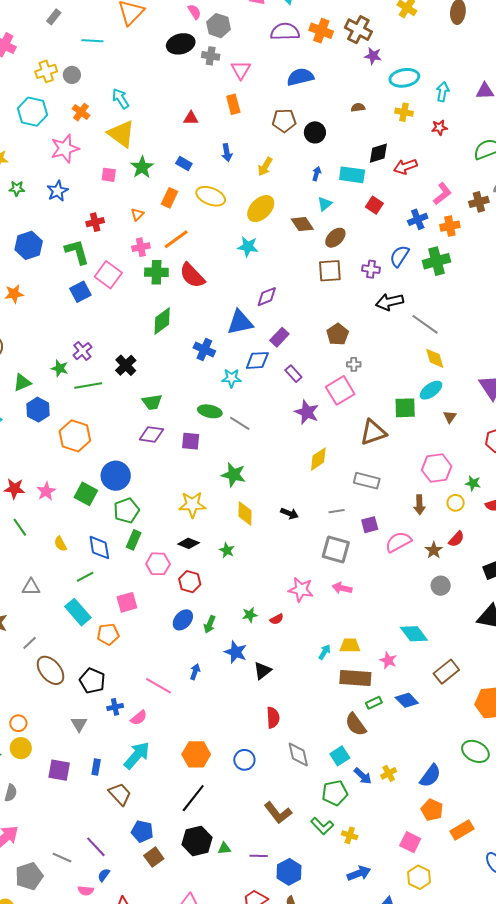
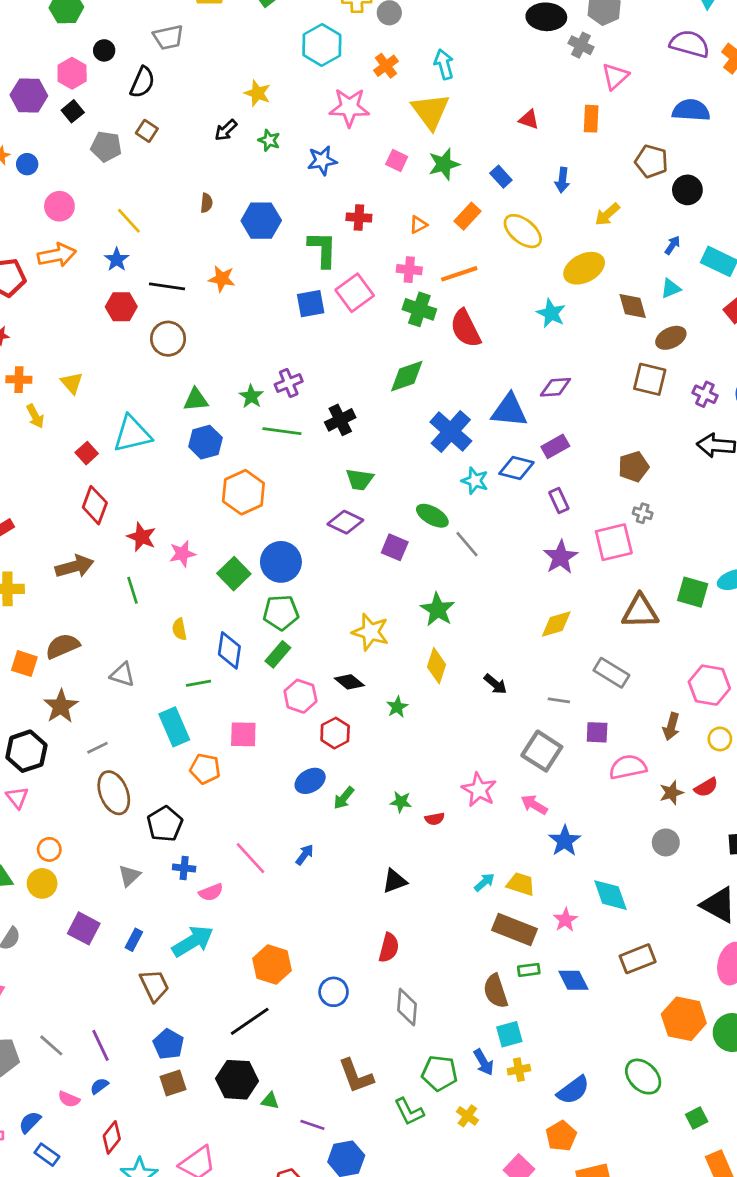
blue cross: (204, 349) -> (451, 432), size x1.4
blue star: (236, 652) -> (565, 841), moved
cyan square: (340, 756) -> (509, 1034), moved
yellow cross: (350, 835) -> (467, 1116), moved

